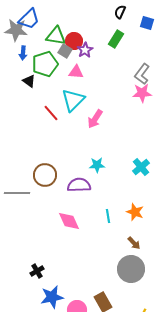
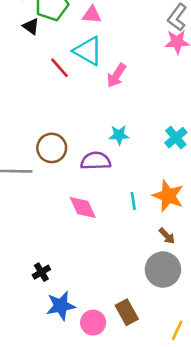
cyan triangle: (73, 100) -> (88, 51), turned -45
orange star: (135, 212) -> (168, 196), size x1.4

